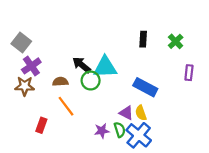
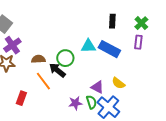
black arrow: (82, 65) -> (57, 70), moved
cyan triangle: (105, 67) -> (88, 46), moved, size x0.7
purple rectangle: (189, 73) -> (138, 42), moved
blue rectangle: (145, 87) -> (109, 49), moved
yellow semicircle: (141, 113) -> (118, 83), moved, turned -32

